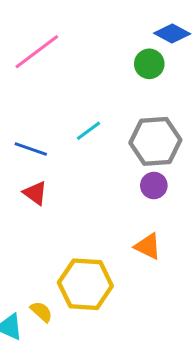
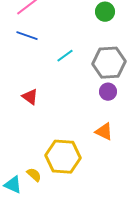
blue line: (31, 149) -> (27, 36), moved

